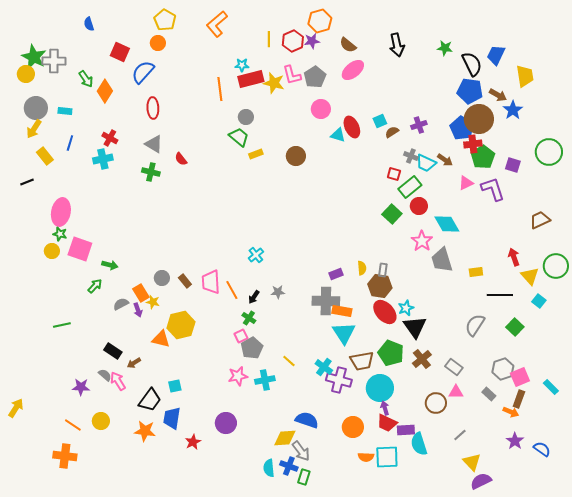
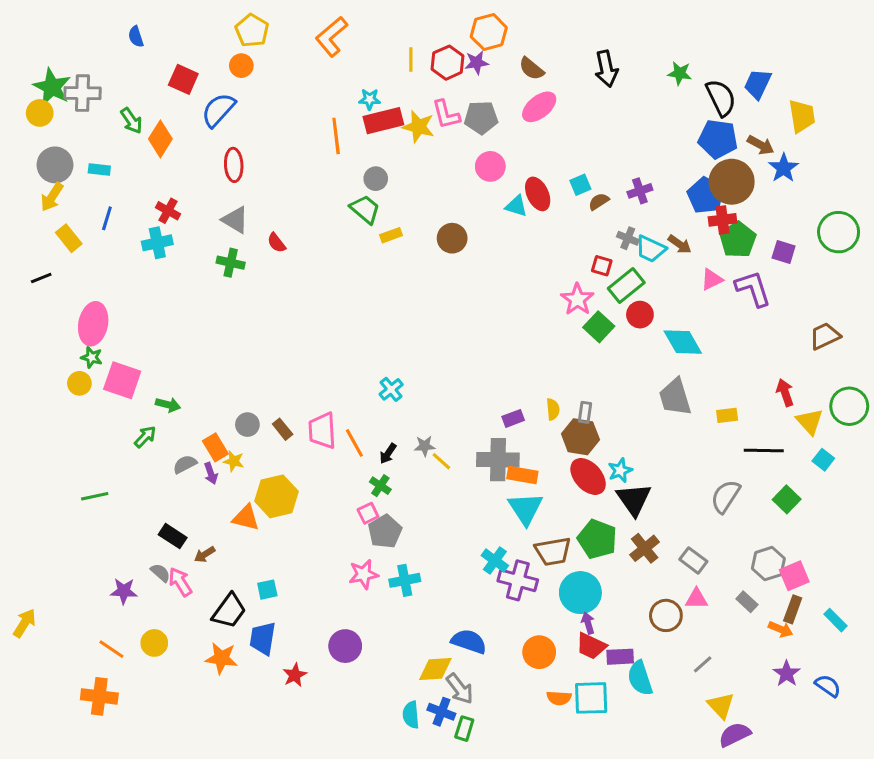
gray pentagon: (315, 77) -> (481, 118), turned 30
pink star: (422, 241) -> (577, 299), moved
yellow line: (289, 361) -> (441, 461), moved
cyan rectangle: (551, 387) -> (835, 620), moved

